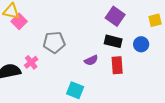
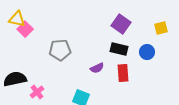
pink cross: (31, 62) -> (37, 92), moved

